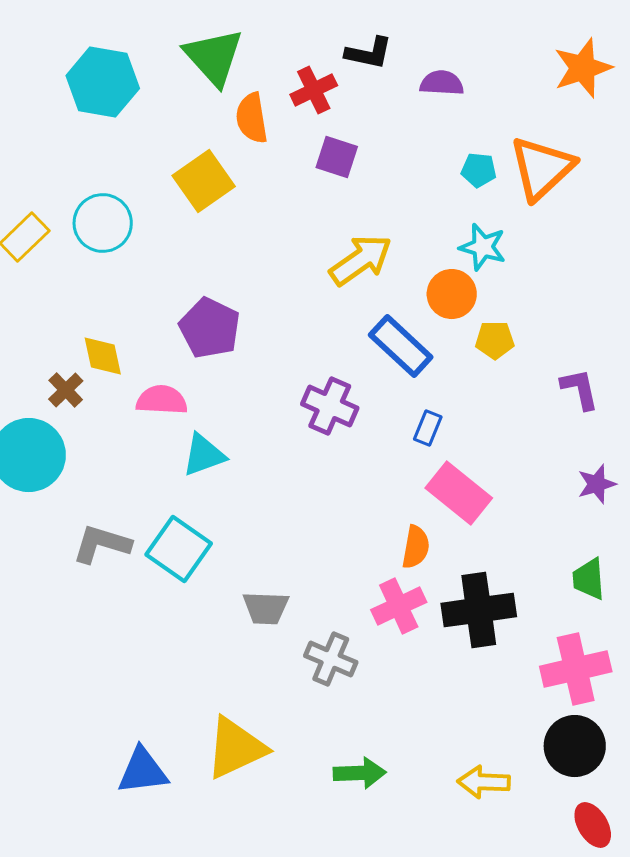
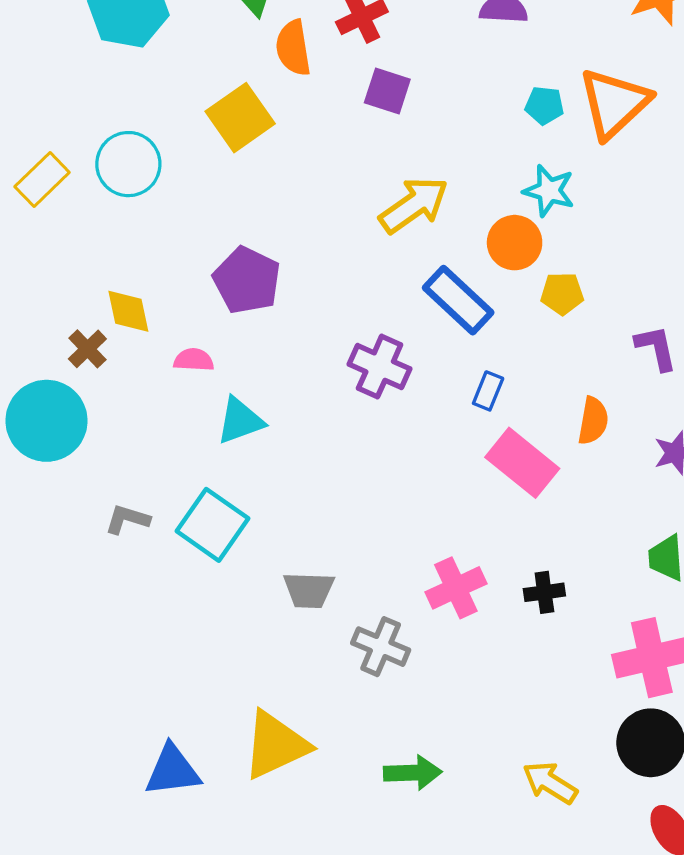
pink semicircle: (162, 400) -> (194, 360), size x0.7
gray L-shape: (102, 544) -> (127, 519), size x0.7
orange semicircle: (416, 547) -> (593, 421), moved
black cross: (479, 610) -> (544, 592), size x0.5
yellow arrow: (484, 782) -> (550, 783), turned 30

